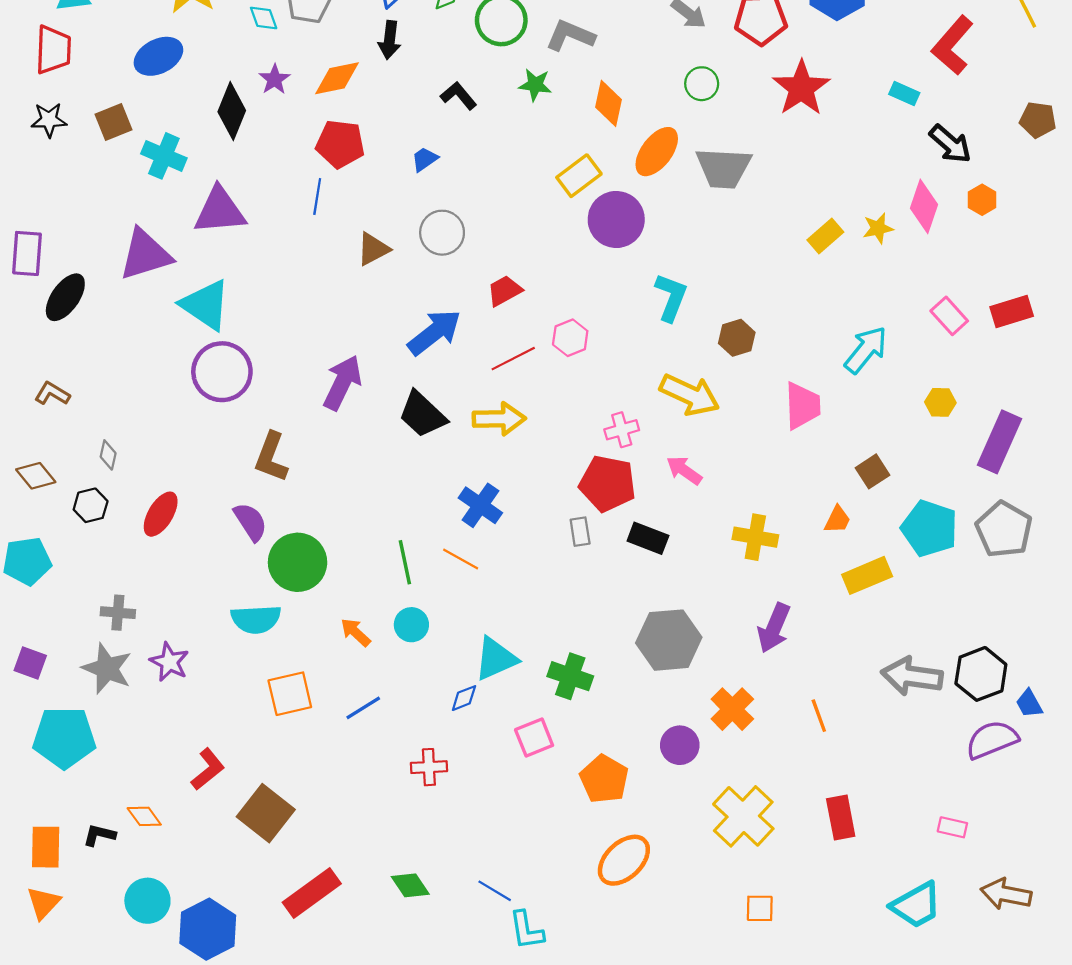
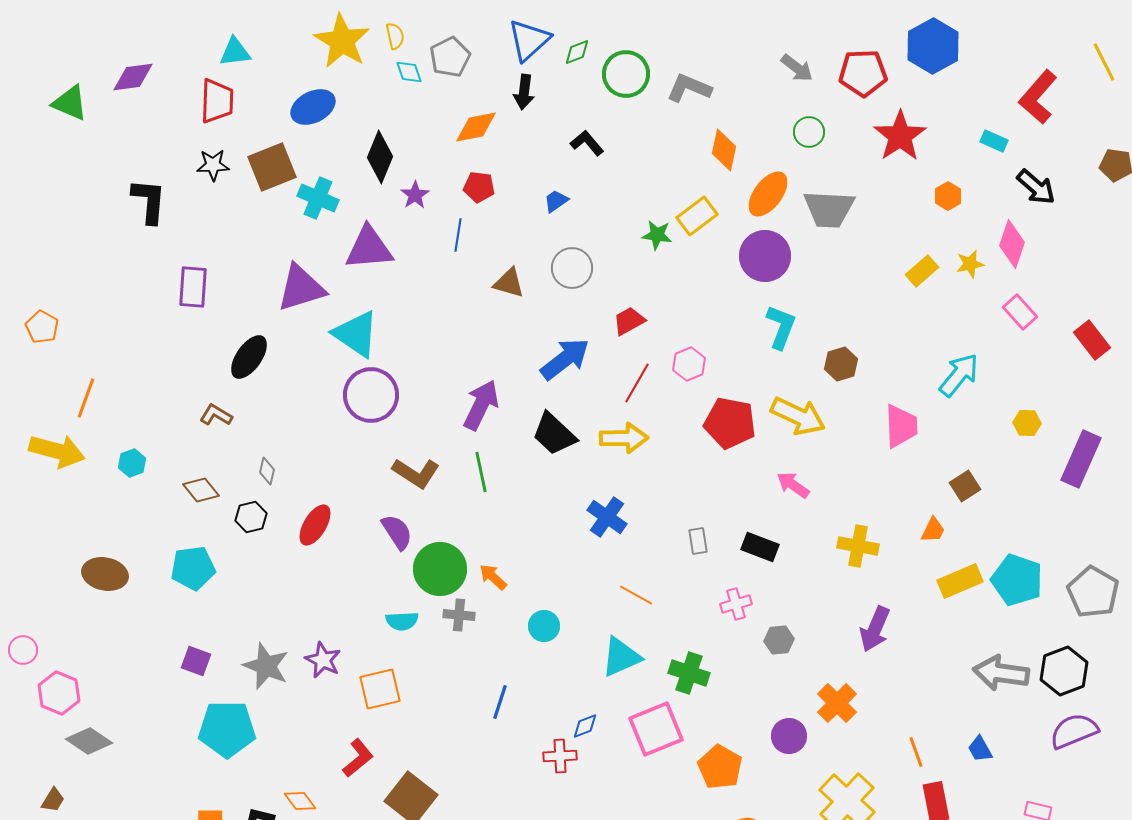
purple star: (275, 79) -> (415, 195), moved
green star: (535, 85) -> (657, 235), moved
brown square: (114, 122) -> (272, 167), size x1.4
red pentagon: (340, 144) -> (479, 187), size x0.7
orange hexagon: (982, 200) -> (948, 196), moved
purple circle: (616, 219) -> (765, 256), moved
brown triangle: (373, 249) -> (509, 283), turned 44
black ellipse: (65, 297) -> (249, 357), moved
red rectangle: (1012, 311) -> (1092, 340), turned 69
pink rectangle: (949, 316) -> (1020, 312), moved
red line: (513, 359) -> (637, 383), turned -33
pink cross: (622, 430) -> (736, 604), moved
brown L-shape: (271, 457) -> (416, 473), turned -78
red pentagon: (607, 483) -> (730, 423), moved
cyan pentagon: (929, 528) -> (1017, 580), moved
gray pentagon: (1004, 529) -> (1093, 592), moved
orange line: (461, 559) -> (636, 595), moved
green line: (405, 562) -> (481, 472), moved
gray cross: (118, 613) -> (459, 615), moved
cyan semicircle: (256, 619) -> (402, 621), size x0.7
orange arrow: (356, 632) -> (493, 577), moved
gray hexagon: (669, 640) -> (779, 640), size x0.5
orange square: (290, 694) -> (380, 689), moved
blue diamond: (464, 698) -> (585, 726), moved
blue trapezoid: (1029, 704) -> (980, 749), moved
blue line: (363, 708) -> (500, 702), turned -40
orange line: (819, 716) -> (916, 752), moved
pink square: (534, 738) -> (656, 729), size x1.5

